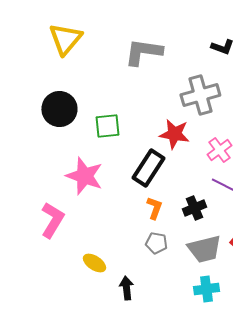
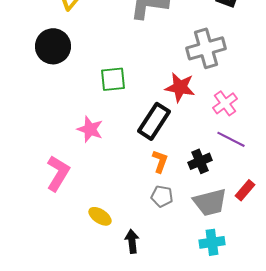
black circle: (59, 109) -> (53, 46), moved
pink star: (84, 176) -> (90, 129), size x0.7

